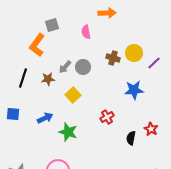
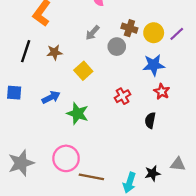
yellow circle: (134, 53) -> (154, 33), moved
gray arrow: (65, 67) -> (93, 33), moved
gray circle: (83, 67) -> (117, 47), moved
red star: (151, 129) -> (162, 92), moved

